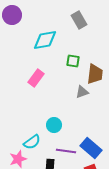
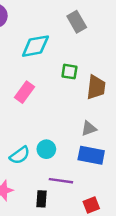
gray triangle: (82, 92) -> (89, 129), moved
cyan semicircle: (32, 142) -> (20, 155), moved
blue rectangle: (91, 148) -> (91, 155), moved, turned -30

